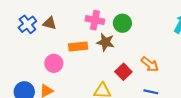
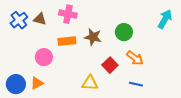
pink cross: (95, 20) -> (68, 14), moved
green circle: (122, 23) -> (124, 32), moved

